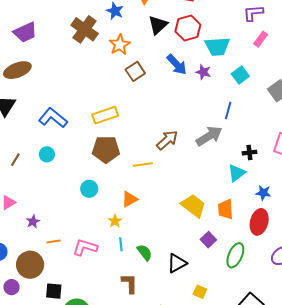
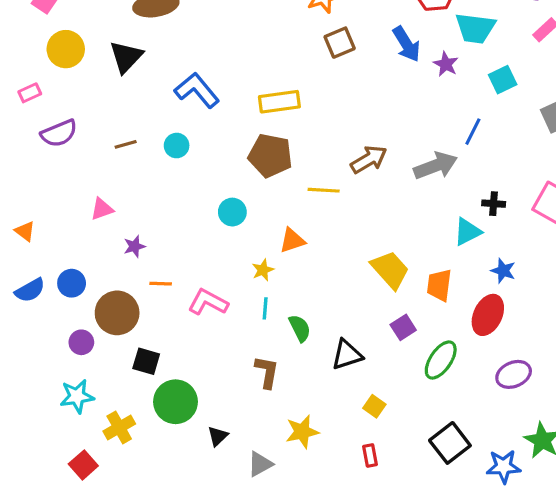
brown line: (15, 160) -> (126, 144), turned 32

